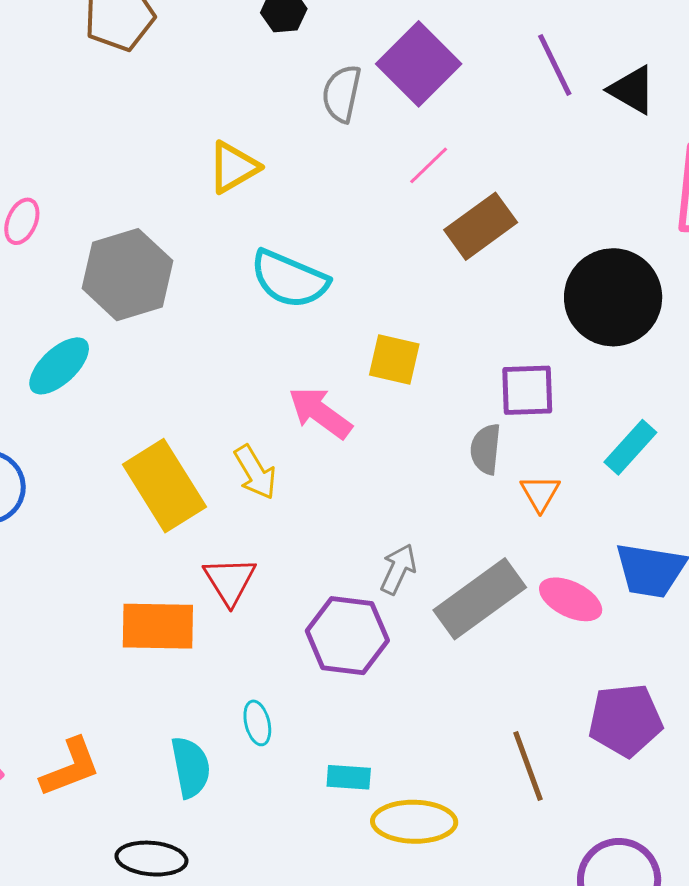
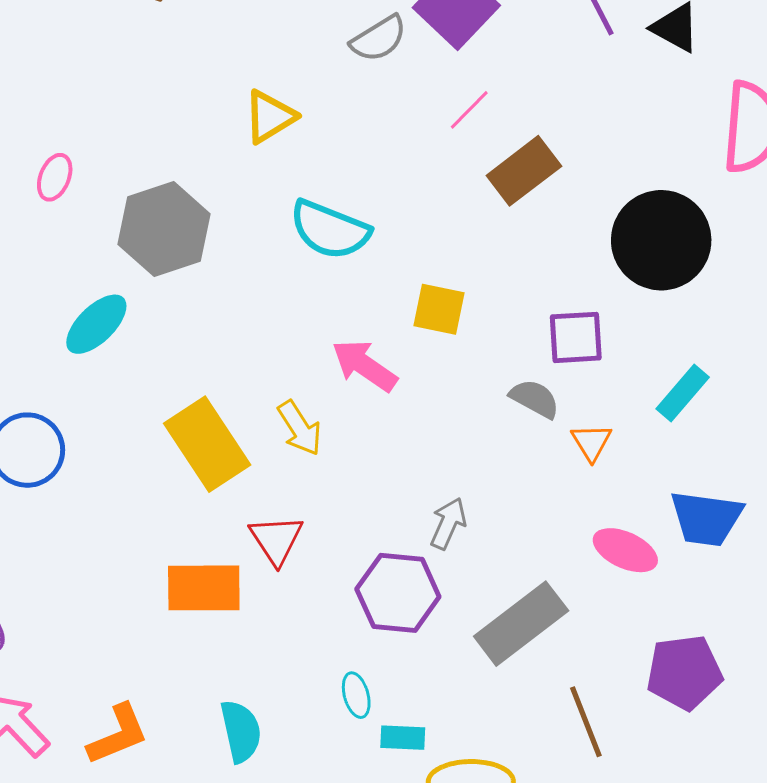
gray semicircle: (342, 94) -> (379, 39), turned -132
gray semicircle: (486, 449) -> (535, 399), turned 114
gray rectangle: (480, 599) -> (521, 624), moved
cyan ellipse: (257, 723) -> (356, 695), moved

